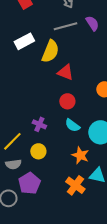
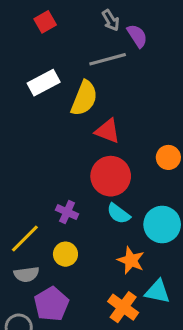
purple semicircle: (92, 23) -> (137, 36), moved
red circle: (67, 101) -> (111, 176), size x1.6

